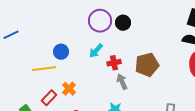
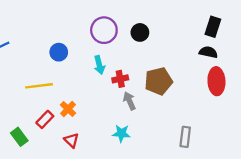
black circle: (123, 23) -> (140, 32), moved
cyan arrow: (96, 51) -> (99, 65), turned -56
blue circle: (61, 52) -> (59, 52), moved

